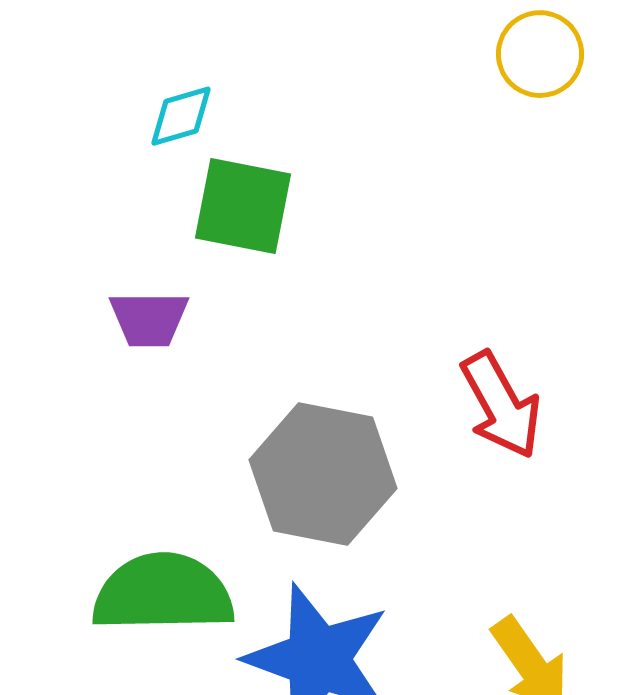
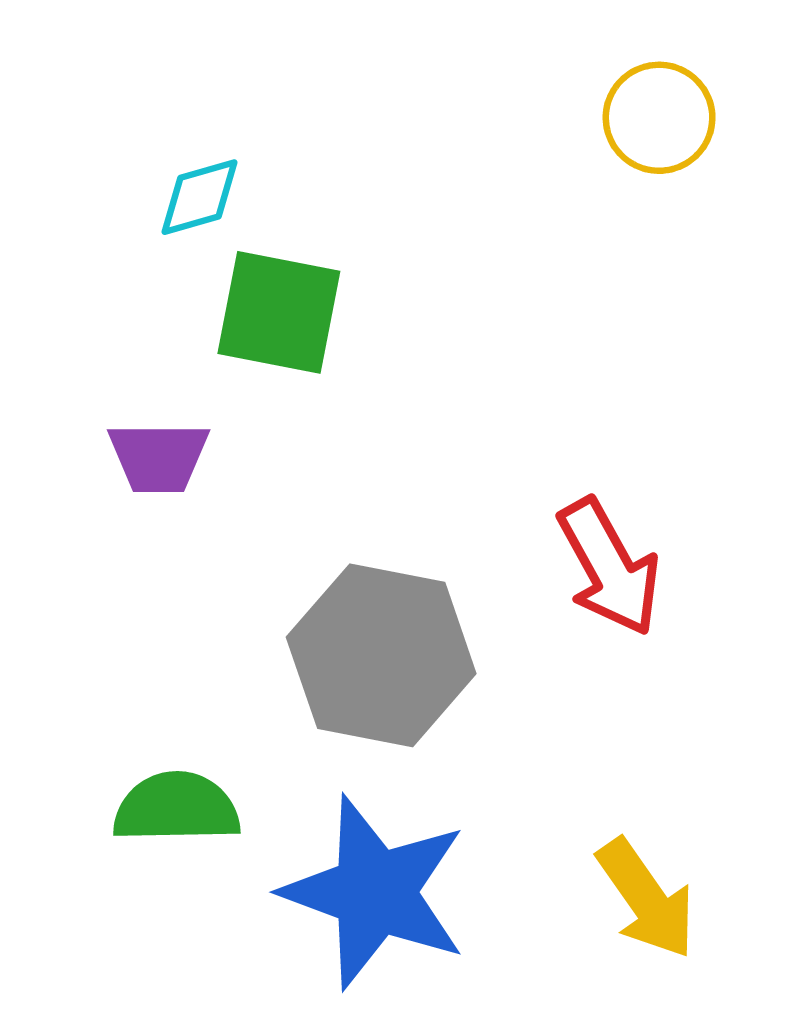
green semicircle: (163, 593) -> (176, 808), size x0.7

